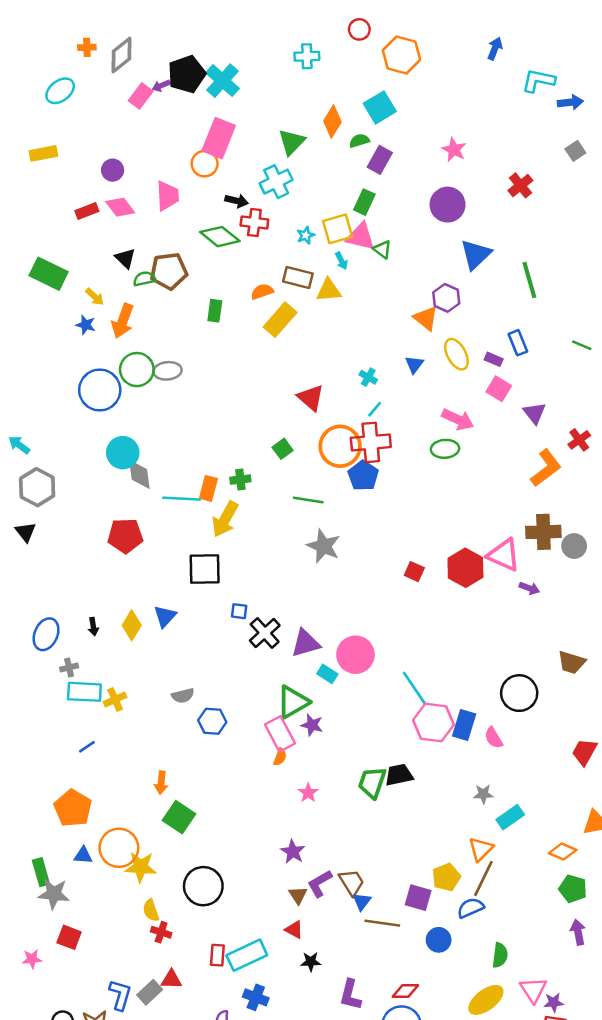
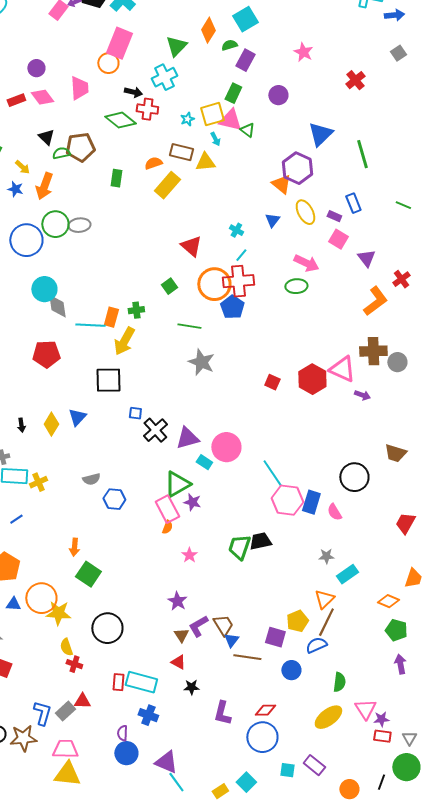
purple circle: (448, 205) -> (278, 95), moved, size x0.7
purple hexagon: (446, 298) -> (297, 168), size x1.4
cyan rectangle: (247, 955) -> (141, 682), turned 40

